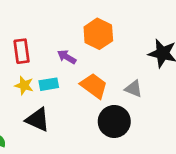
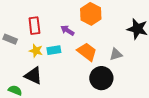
gray triangle: (134, 89) -> (116, 54), turned -40
black triangle: (38, 120) -> (33, 76), moved

